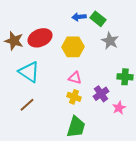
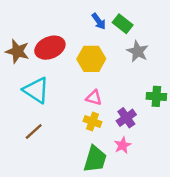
blue arrow: (79, 17) -> (99, 21), turned -120
pink star: (119, 108) -> (123, 145), moved

